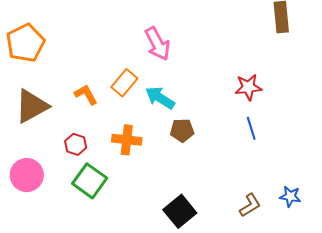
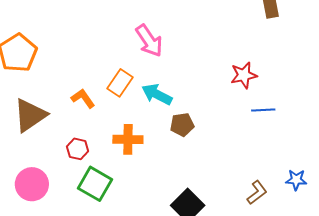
blue line: (251, 128) -> (263, 110), moved, turned -70

